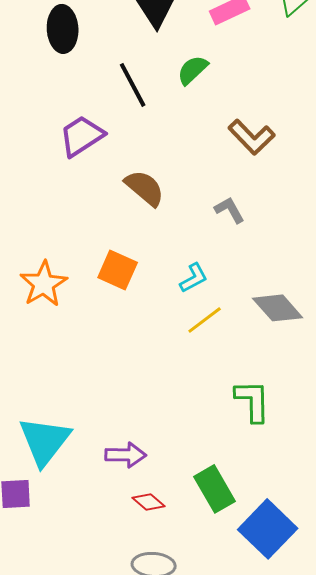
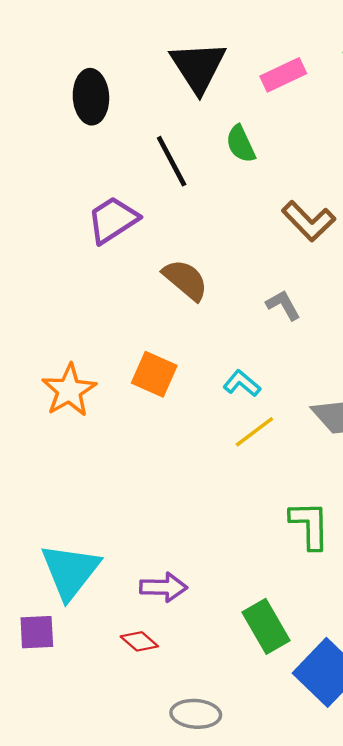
green semicircle: (193, 70) -> (241, 144), turned -72
cyan L-shape: (194, 278) -> (242, 383), turned -112
red diamond: (149, 502) -> (139, 641), moved

